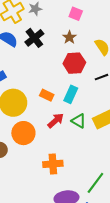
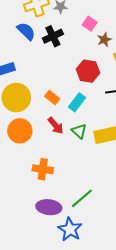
pink square: (76, 14) -> (90, 24), moved
brown star: (69, 37) -> (104, 40), moved
red arrow: (56, 121) -> (56, 126), turned 78

